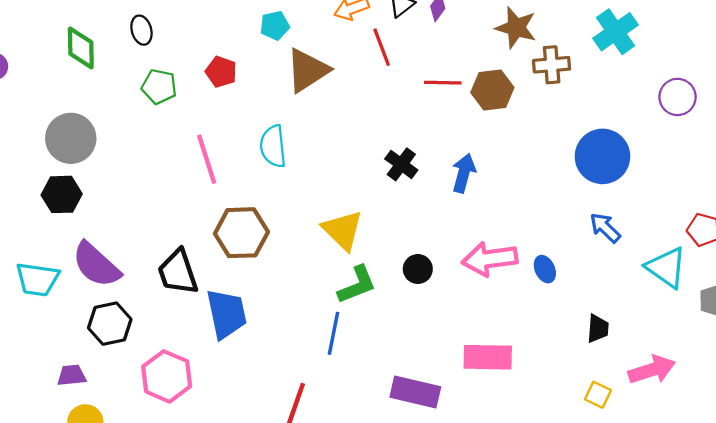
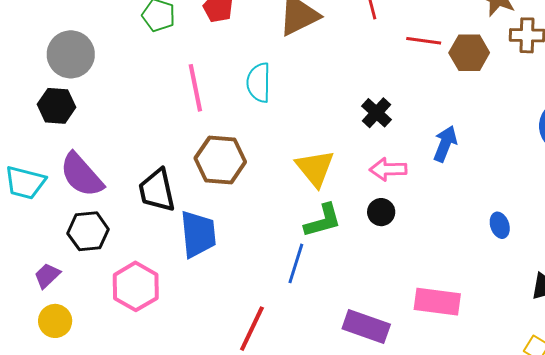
blue arrow: (464, 173) -> (445, 144), moved
pink arrow: (490, 259) -> (388, 169), moved, size x0.7
purple trapezoid: (72, 375) -> (47, 276), turned -44

